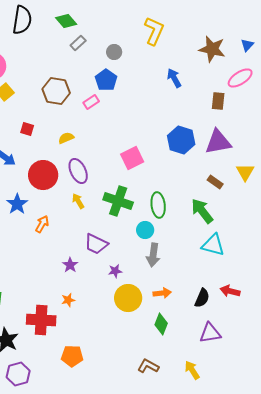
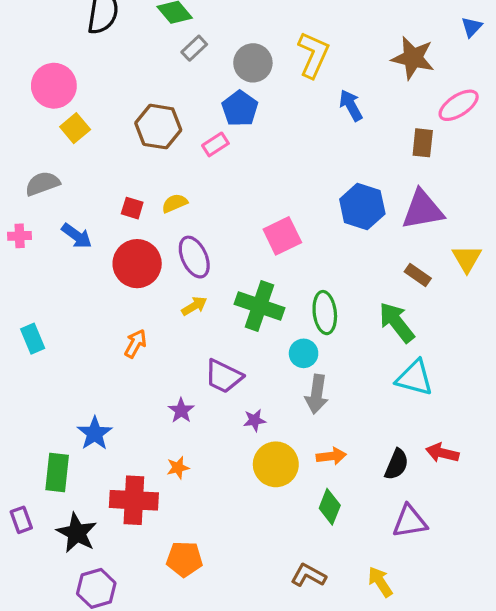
yellow L-shape: (154, 31) -> (313, 55), moved
blue triangle: (247, 45) -> (472, 27), moved
gray circle: (114, 52) -> (253, 63), size x1.5
red square: (27, 129) -> (132, 208), moved
yellow arrow: (78, 201) -> (194, 306), turned 91
blue star: (17, 204) -> (95, 433), moved

